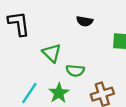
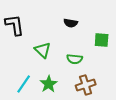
green semicircle: (75, 71) -> (75, 59), moved

